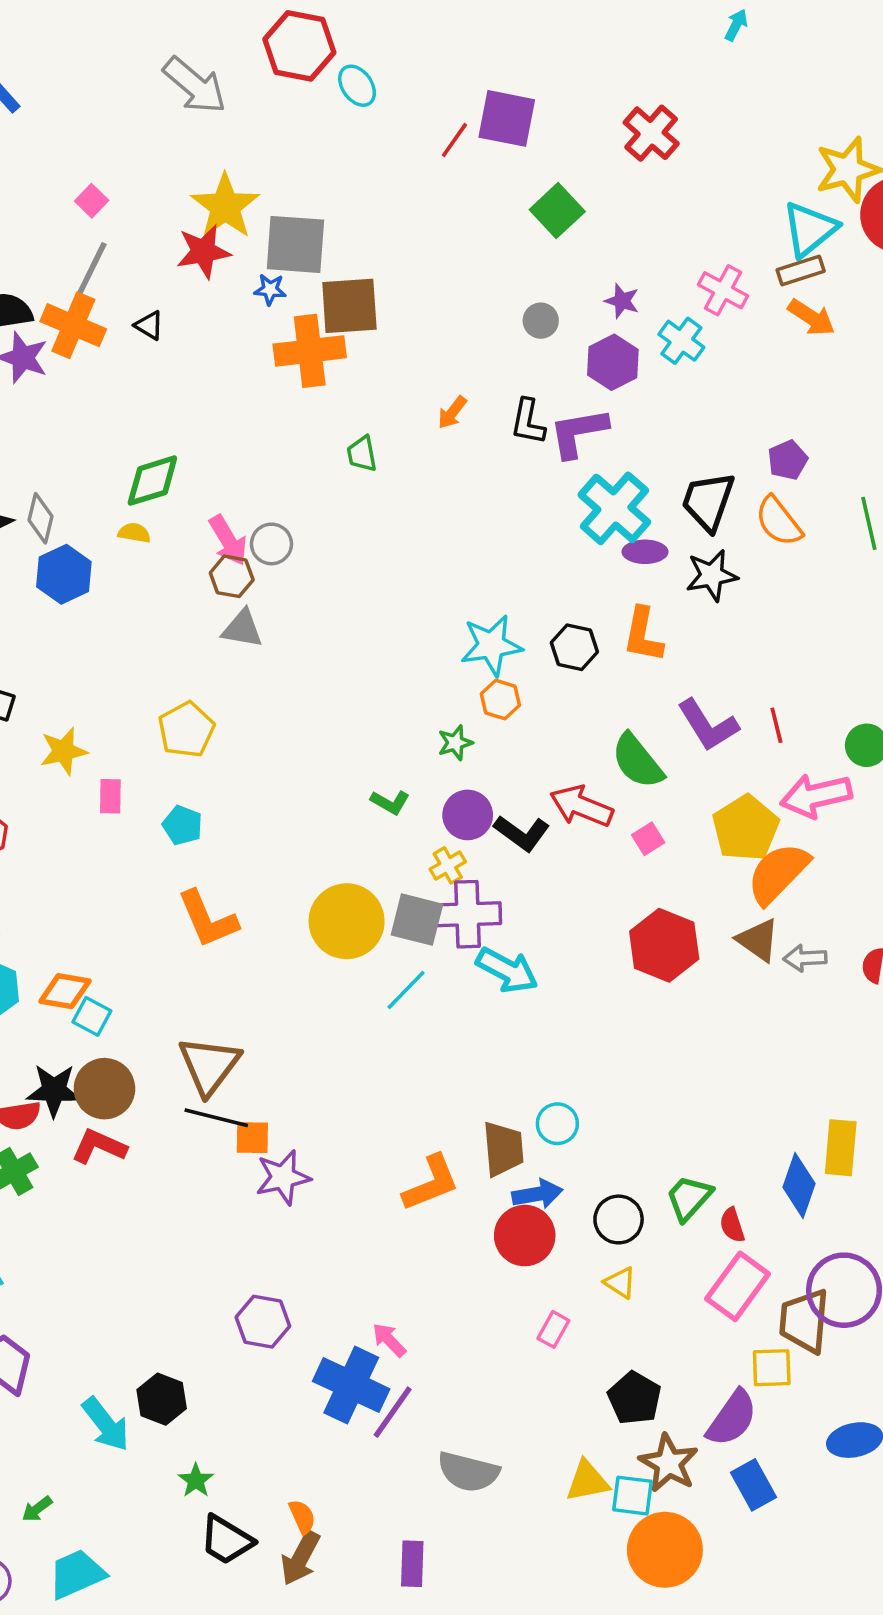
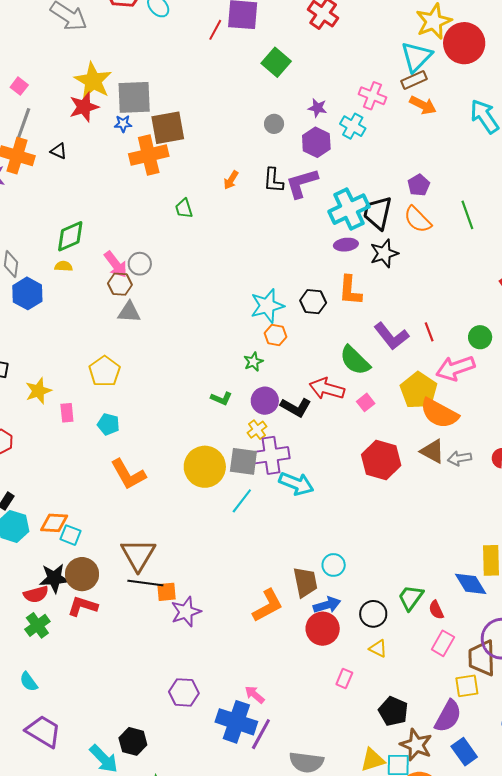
cyan cross: (614, 508) -> (349, 209), moved, turned 30
orange semicircle: (778, 873) -> (439, 413), turned -99
blue diamond: (799, 1185) -> (471, 584), turned -44
pink rectangle: (738, 1286) -> (443, 643), size x0.7

